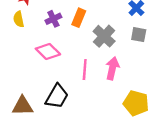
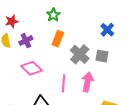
purple cross: (53, 19) -> (26, 41), moved
gray square: (139, 35) -> (102, 56), moved

